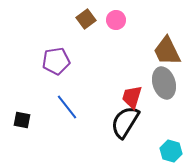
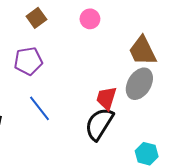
brown square: (86, 19) -> (36, 18), moved
gray ellipse: (164, 83) -> (139, 84), turned 48

